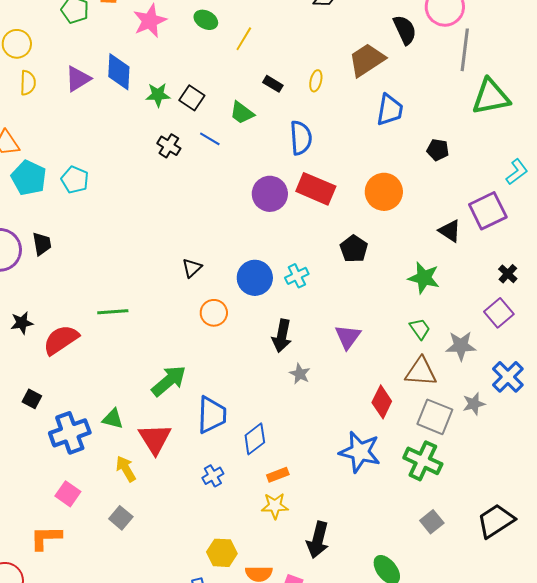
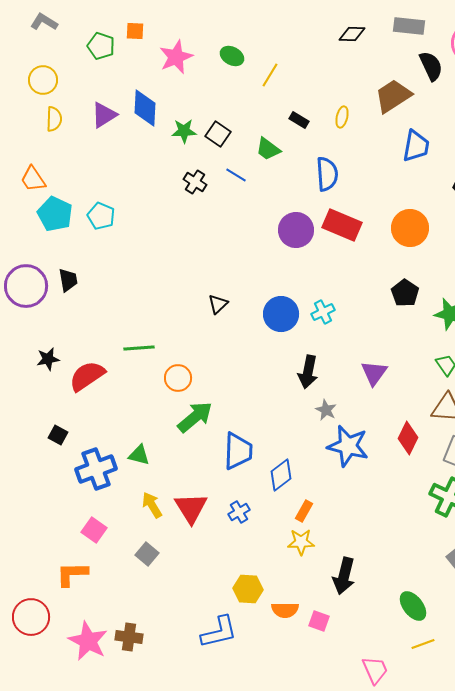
black pentagon: (354, 249) -> (405, 293), moved
orange circle: (214, 313) -> (178, 378), moved
red triangle: (155, 439) -> (191, 508), moved
blue star: (360, 452) -> (348, 446), moved
orange rectangle: (278, 475) -> (304, 511), turned -40

